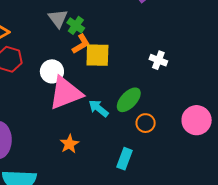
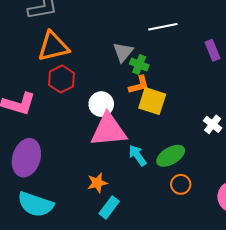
green cross: (76, 25) -> (139, 64), turned -30
cyan rectangle: (124, 159) -> (109, 207), moved

